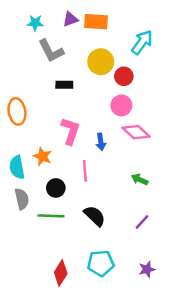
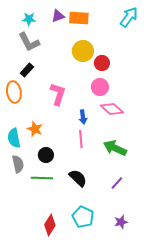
cyan arrow: (142, 42) -> (129, 17), moved
gray L-shape: (51, 51) -> (29, 42), moved
black rectangle: (64, 85) -> (27, 70), moved, turned -48
pink L-shape: (70, 131) -> (58, 94), moved
pink line: (85, 171) -> (81, 139), moved
green arrow: (140, 179) -> (115, 148), size x1.6
cyan pentagon: (101, 263) -> (83, 217), turned 30

